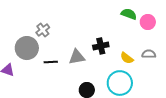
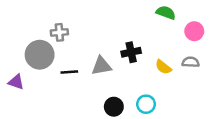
pink circle: (148, 22) -> (194, 31), moved
gray cross: (43, 30) -> (59, 32), turned 32
cyan circle: (120, 83) -> (146, 104), moved, size x0.6

